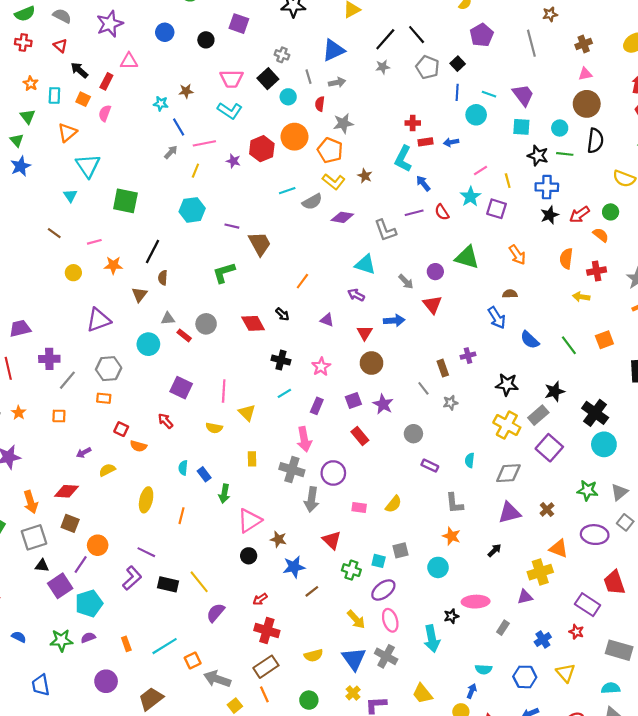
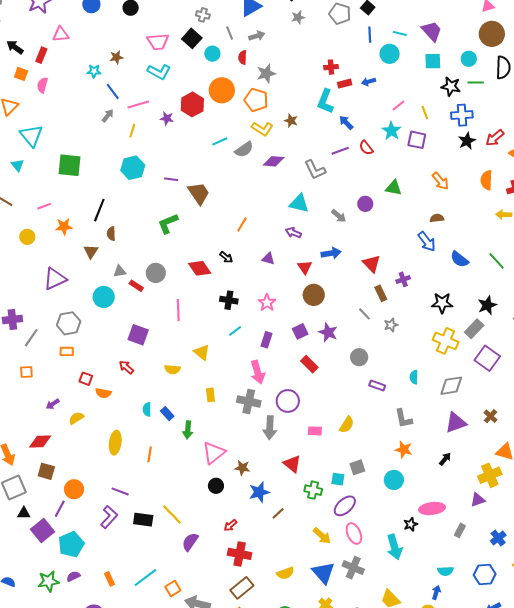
green triangle: (467, 257) -> (394, 188), size x0.7
red triangle: (432, 305) -> (372, 264), moved
pink line: (224, 391) -> (178, 310), moved

